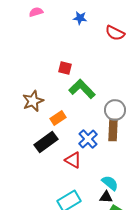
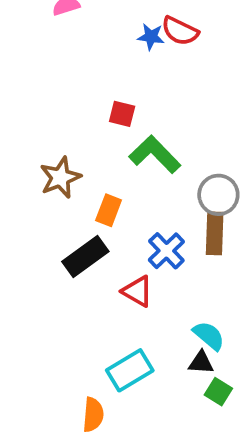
blue star: (80, 18) -> (151, 37), moved
red semicircle: (115, 33) -> (180, 31), moved
orange rectangle: (58, 118) -> (109, 210), turned -35

